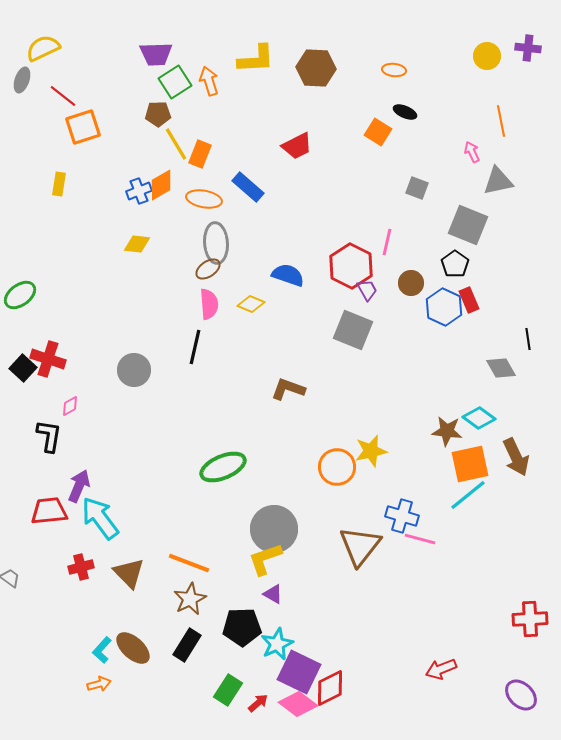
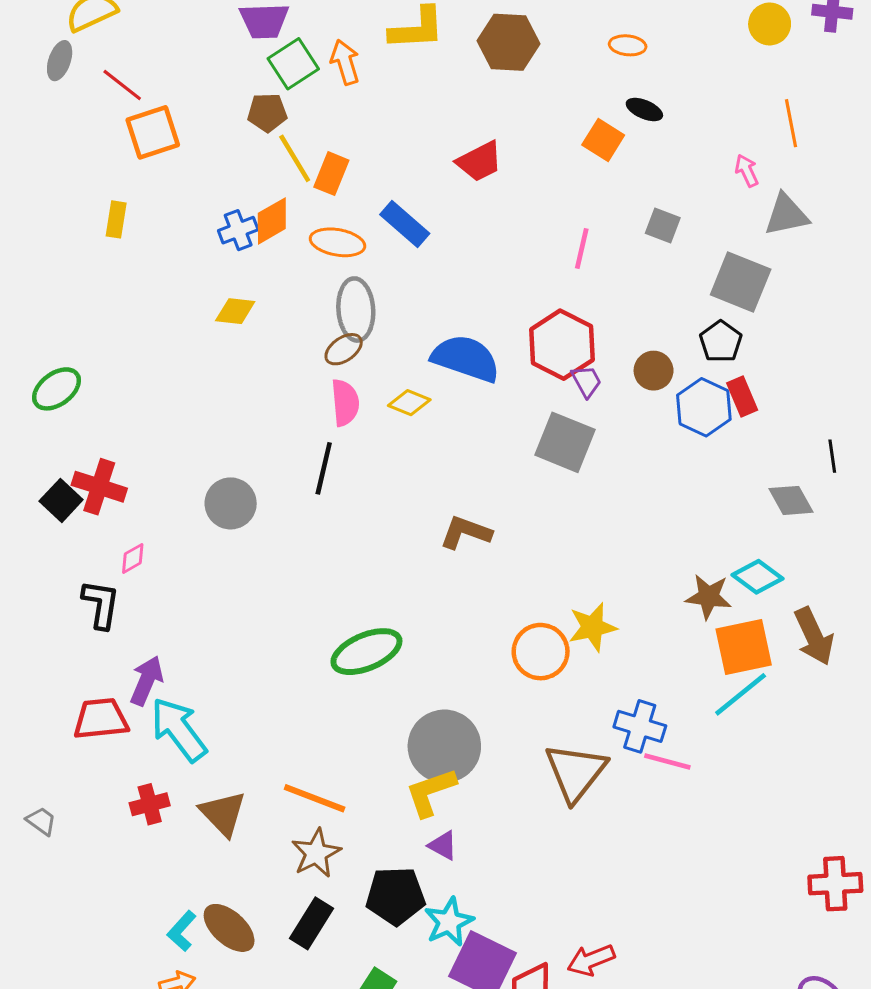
pink line: (387, 242) -> (582, 248), moved
blue semicircle: (288, 275) -> (466, 358), size x1.4
red arrow: (441, 669) -> (591, 960), moved

